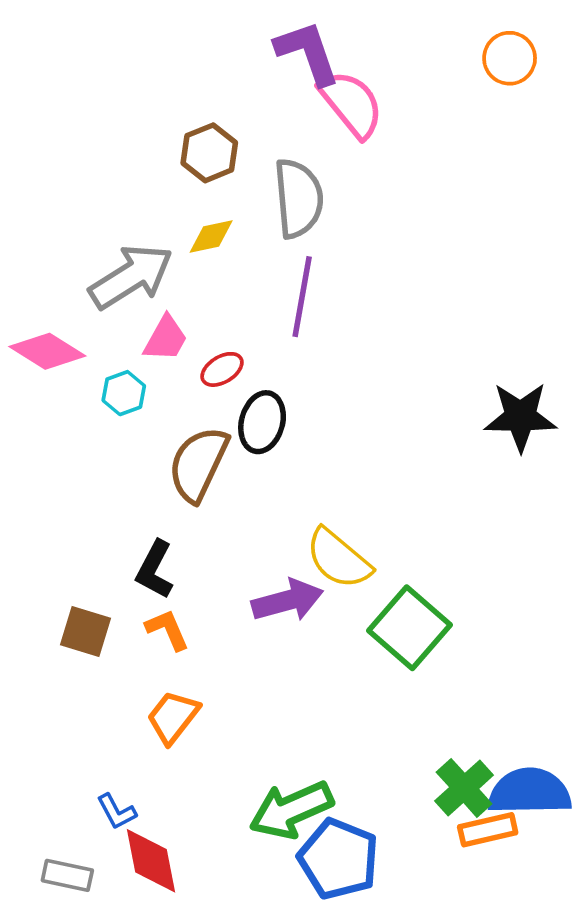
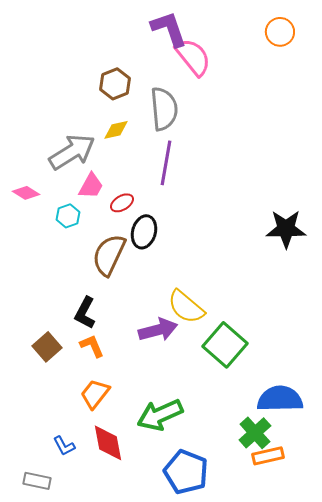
pink diamond: (47, 351) -> (26, 193), size x0.7
brown square: (86, 631) -> (47, 347), turned 32
blue semicircle: (530, 792) -> (280, 399), moved
green arrow: (291, 810) -> (160, 415), moved
red diamond: (151, 861) -> (108, 443), moved

